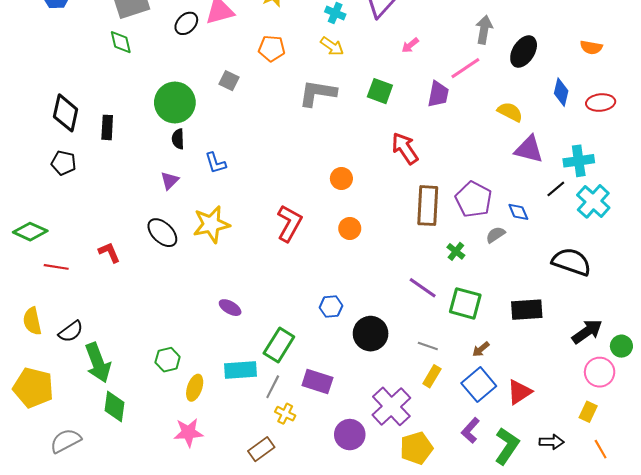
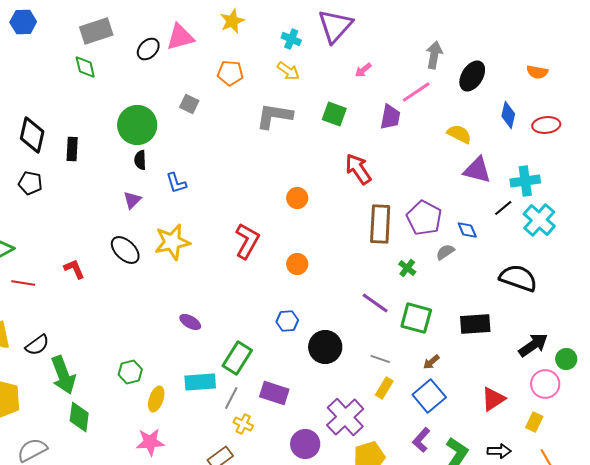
orange circle: (350, 228) -> (297, 264), moved
red triangle: (519, 392) -> (493, 399), moved

